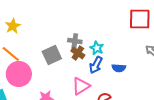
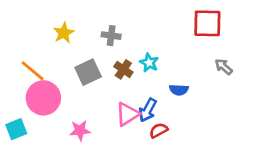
yellow star: (13, 26) -> (64, 33), moved
gray cross: (75, 41) -> (111, 36), moved
blue arrow: (96, 65) -> (148, 110), moved

